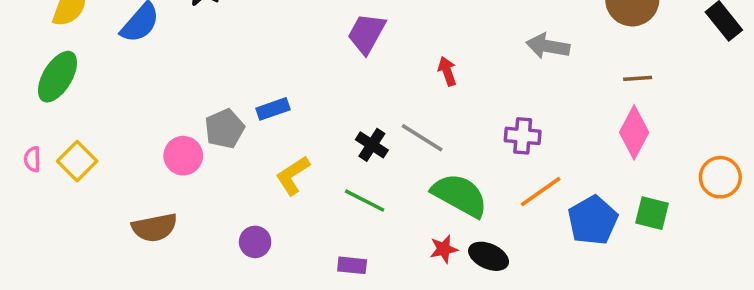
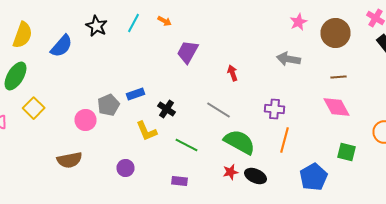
pink diamond: (634, 132) -> (336, 107), turned -56
black cross: (372, 145) -> (166, 109), moved
yellow square: (77, 161) -> (34, 108), moved
yellow L-shape: (293, 175) -> (146, 131), turned -80
orange line: (541, 192) -> (284, 140), turned -40
blue pentagon: (593, 220) -> (314, 177), moved

